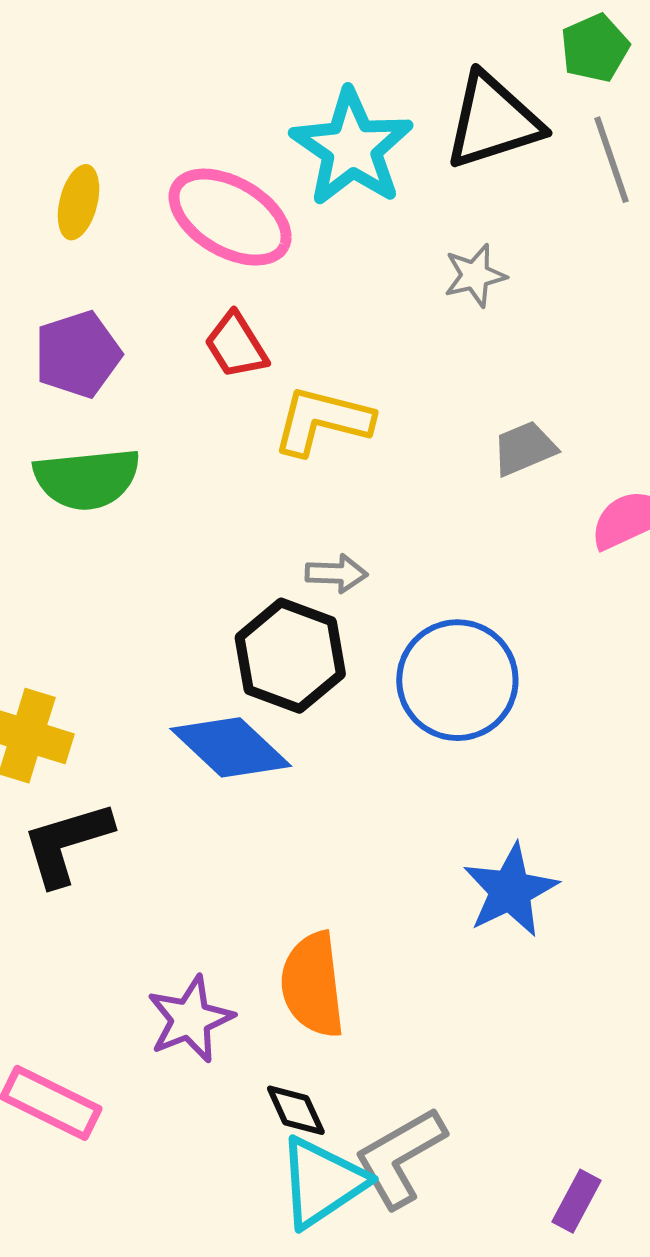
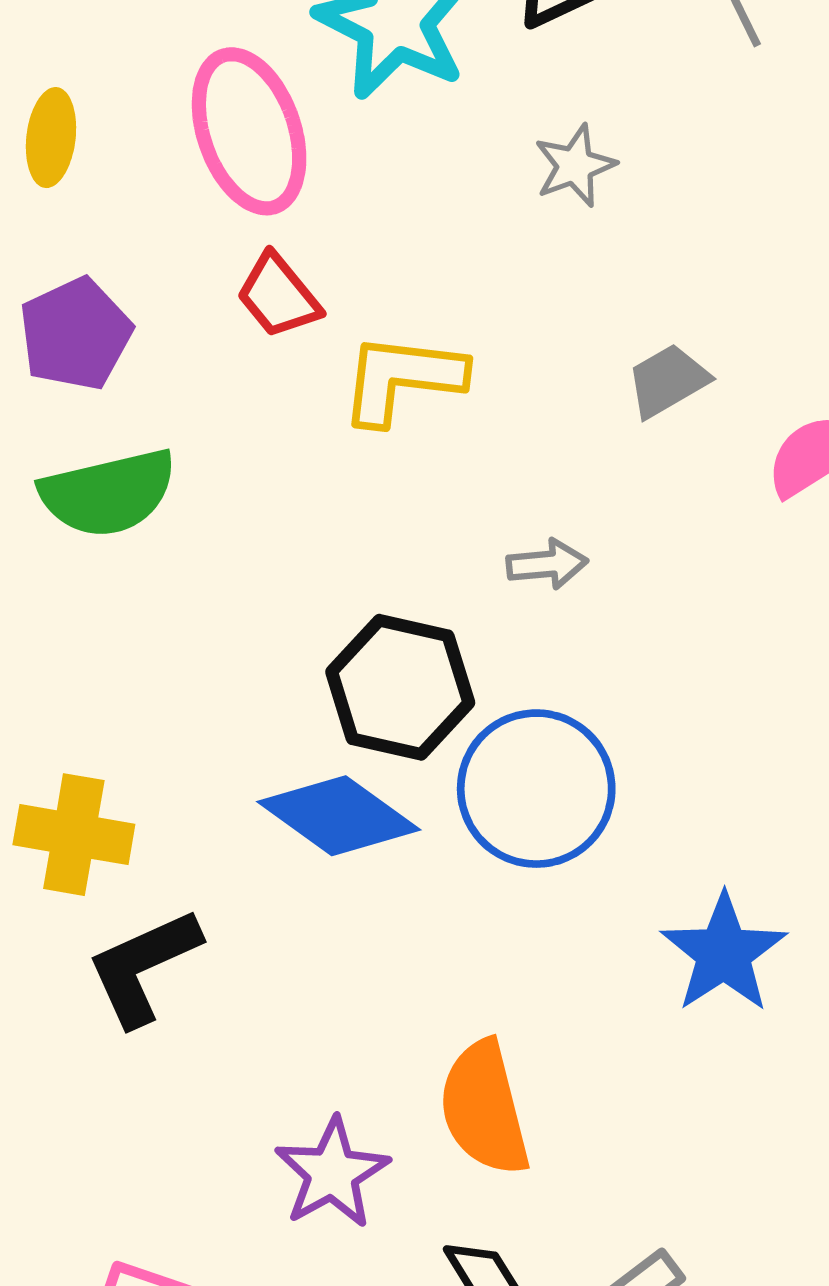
pink ellipse: (230, 217) -> (249, 131), turned 48
gray arrow: (336, 573) -> (547, 564), moved
blue circle: (457, 680) -> (536, 789), moved

